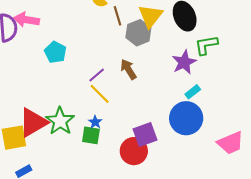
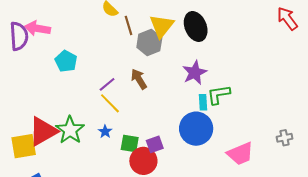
green L-shape: (206, 45) -> (219, 95), moved
cyan rectangle: (193, 92) -> (203, 102), turned -56
purple square: (145, 134) -> (155, 144), size x0.7
green square: (91, 135) -> (130, 143), moved

